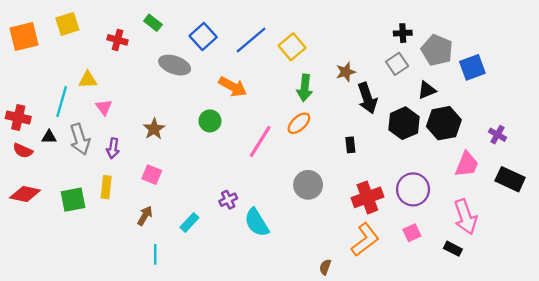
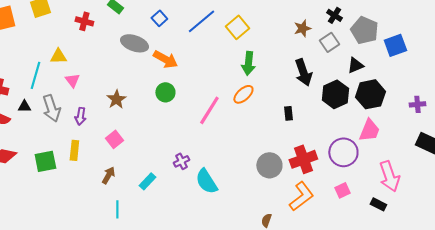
black cross: (403, 33) -> (334, 15), turned 35
blue square: (203, 37) -> (159, 18), size x0.7
brown star: (346, 72) -> (302, 28), moved
orange arrow: (233, 87) -> (165, 59), moved
purple cross: (497, 135) -> (417, 104), turned -35
pink trapezoid: (467, 164) -> (369, 130), moved
pink square: (152, 175) -> (114, 139), turned 30
gray circle: (308, 185) -> (269, 165), moved

